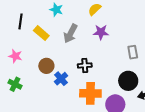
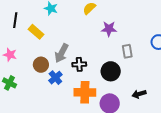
purple star: (101, 32) -> (109, 29), moved
gray arrow: (70, 34) -> (62, 53), moved
black circle: (128, 81) -> (111, 71), moved

